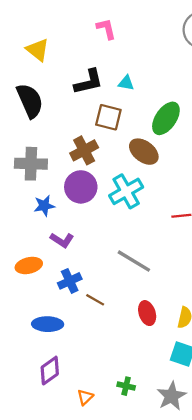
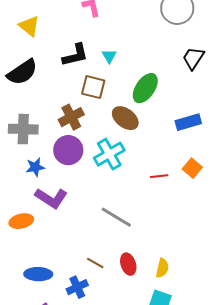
cyan triangle: (126, 83) -> (109, 56), turned 49
black semicircle: (30, 101) -> (22, 72), turned 80
purple L-shape: (62, 240) -> (51, 198), size x1.5
blue cross: (70, 281) -> (77, 287), moved
brown line: (95, 300) -> (95, 263), moved

